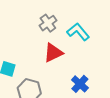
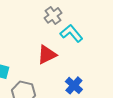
gray cross: (48, 23) -> (53, 15), moved

